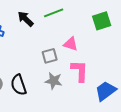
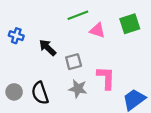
black arrow: (26, 19) -> (48, 48), moved
pink triangle: (71, 44) -> (97, 30), moved

